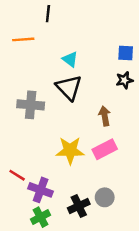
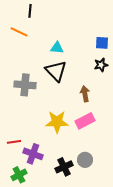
black line: (48, 14) -> (30, 11), moved
orange line: (23, 39) -> (19, 32), turned 30
cyan triangle: (70, 59) -> (57, 48), turned -32
red line: (17, 175) -> (14, 142), turned -40
green cross: (41, 217) -> (19, 175), moved

